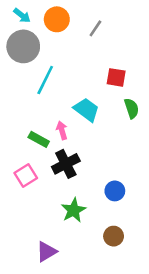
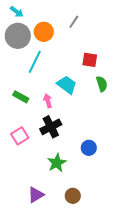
orange circle: (57, 19) -> (44, 32), moved
green rectangle: (39, 139) -> (21, 97), moved
brown circle: (114, 236) -> (73, 196), moved

